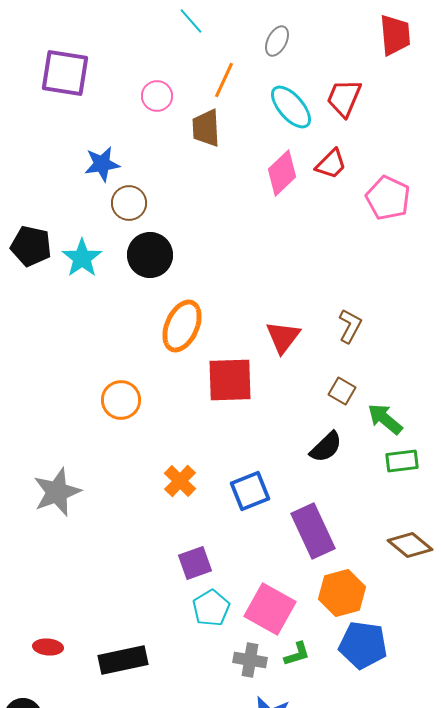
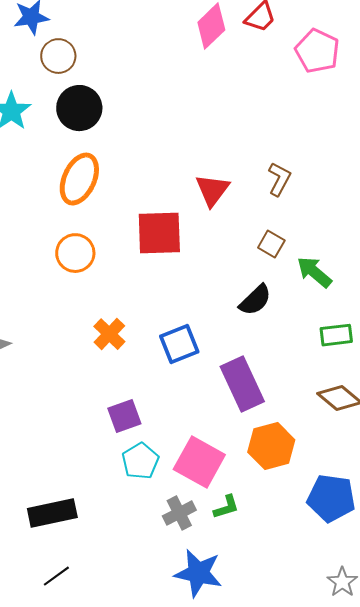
orange ellipse: (182, 326) -> (79, 179), moved
orange circle: (121, 400) -> (75, 253), moved
green rectangle: (402, 461) -> (336, 335), moved
blue pentagon: (363, 645) -> (331, 498), moved
gray cross: (250, 660) -> (179, 513), turned -36

